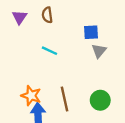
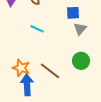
brown line: (65, 99) -> (50, 71), turned -40
green circle: (100, 100) -> (81, 61), moved

